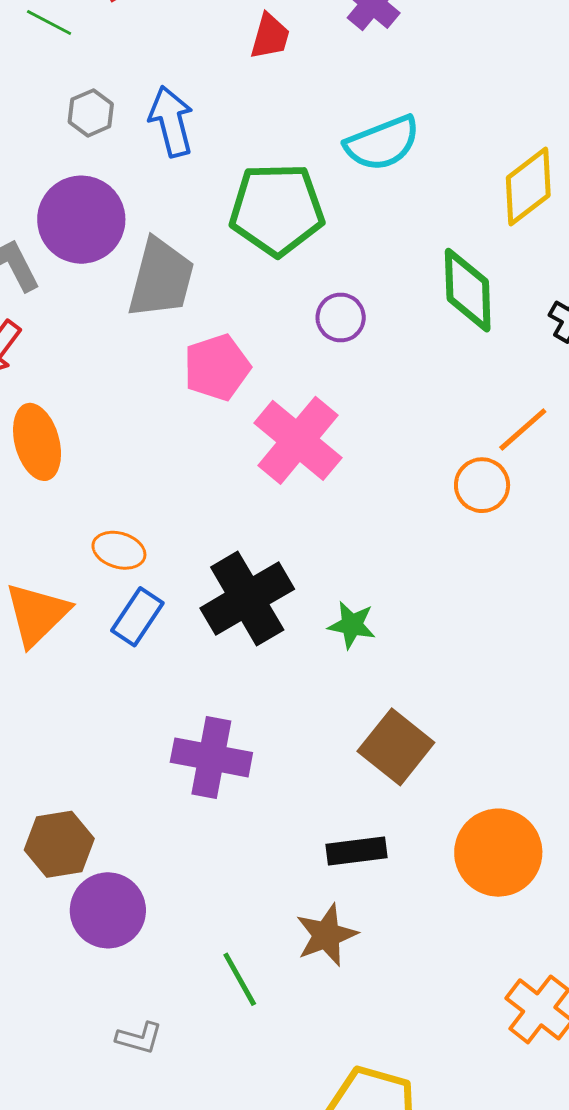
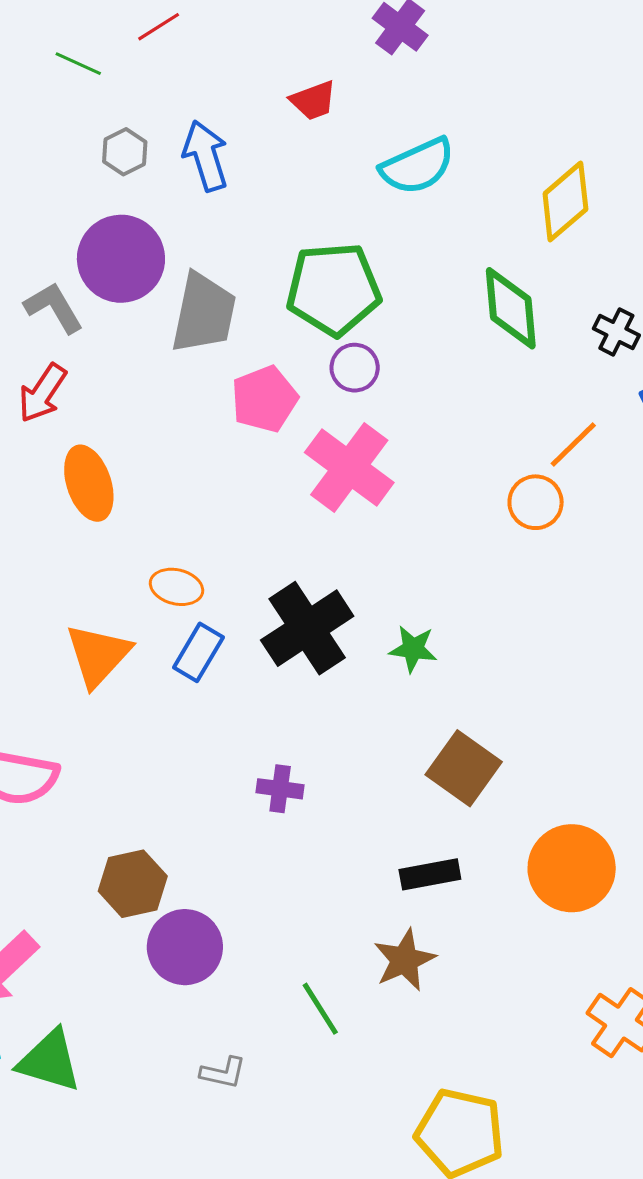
red trapezoid: (270, 36) -> (313, 101), moved, turned 57
green pentagon: (277, 209) -> (334, 289), moved
purple circle: (341, 318) -> (355, 368), moved
purple cross: (211, 757) -> (280, 789), size x0.6

